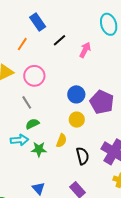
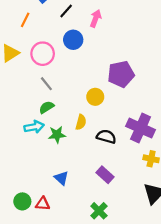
blue circle: (76, 94) -> (73, 40), moved
gray line: (27, 102) -> (46, 84), moved
purple pentagon: (102, 102) -> (121, 74), turned -30
black semicircle: (83, 156) -> (106, 137), turned -54

